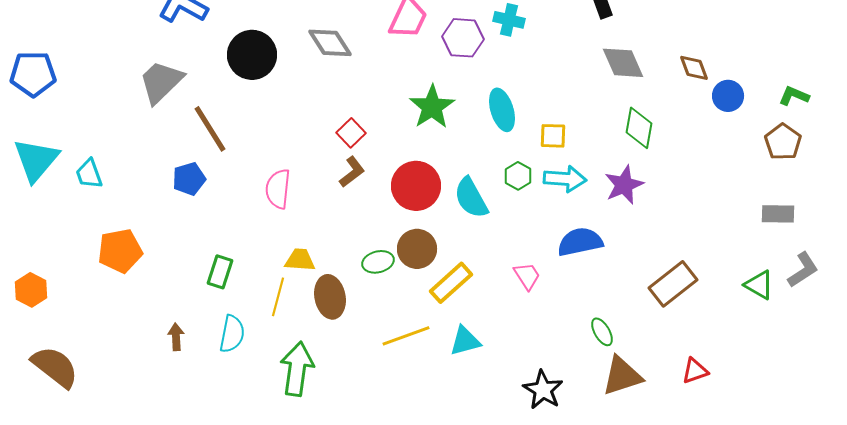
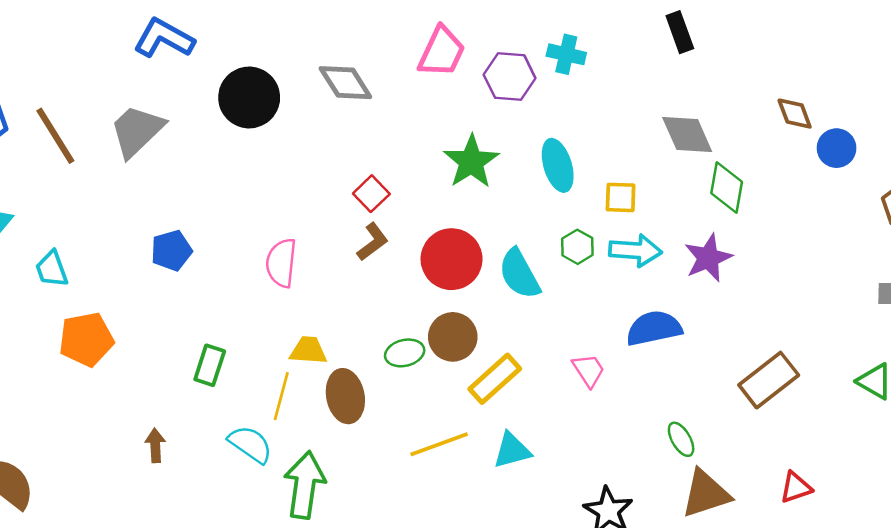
gray diamond: (623, 63) -> (687, 135), moved
brown line: (210, 129) -> (55, 136), moved
cyan trapezoid: (89, 174) -> (52, 269), moved
cyan semicircle: (232, 334) -> (250, 444), moved, turned -66

